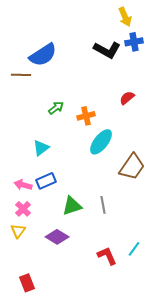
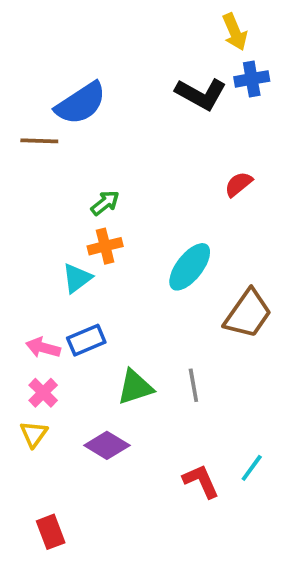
orange cross: (86, 116) -> (105, 246), moved

